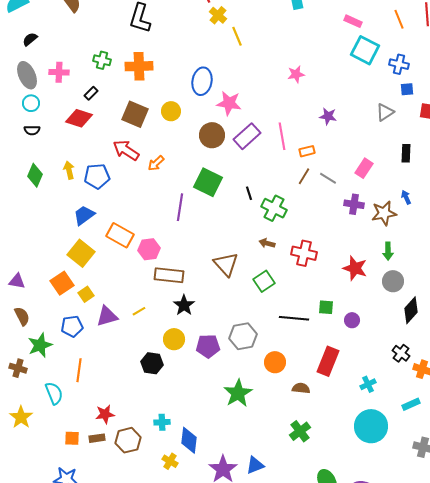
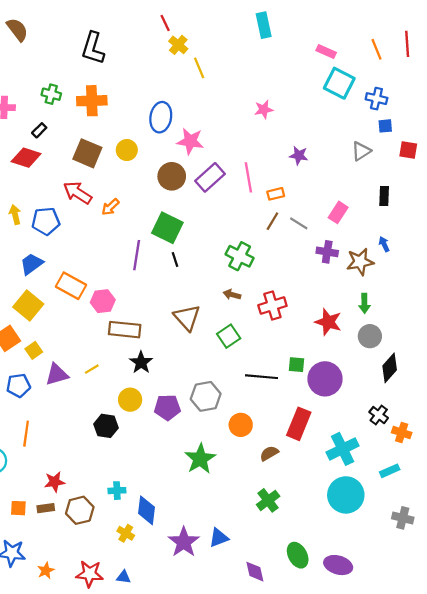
black line: (249, 193) -> (175, 260), moved
red cross: (304, 253) -> (272, 306), turned -30
purple circle: (352, 320) -> (325, 379), size x2.0
cyan cross: (368, 384) -> (343, 449), size x1.8
brown semicircle: (301, 388) -> (269, 453), turned -36

